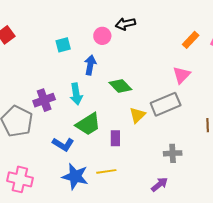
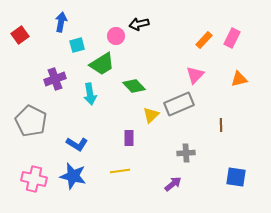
blue arrow: (90, 65) -> (61, 22), moved
purple cross: (44, 100) -> (55, 79), moved
green trapezoid: (88, 124) -> (102, 64), moved
blue star: (75, 176) -> (73, 176), moved

